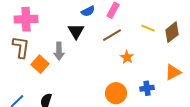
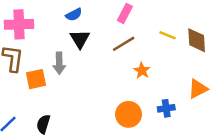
blue semicircle: (88, 11) -> (74, 15), moved
brown diamond: (172, 32) -> (197, 40), turned -55
orange square: (40, 64) -> (36, 79), turned 36

